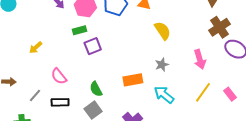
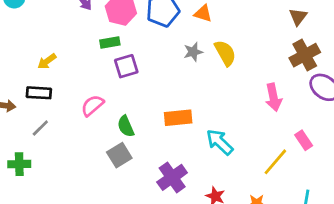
gray star: (162, 65) -> (193, 52), moved
pink semicircle: (59, 76) -> (92, 105), moved, turned 84
yellow line: (203, 92) -> (275, 162), moved
pink rectangle: (230, 94) -> (304, 140), moved
black rectangle: (60, 102) -> (39, 93), moved

